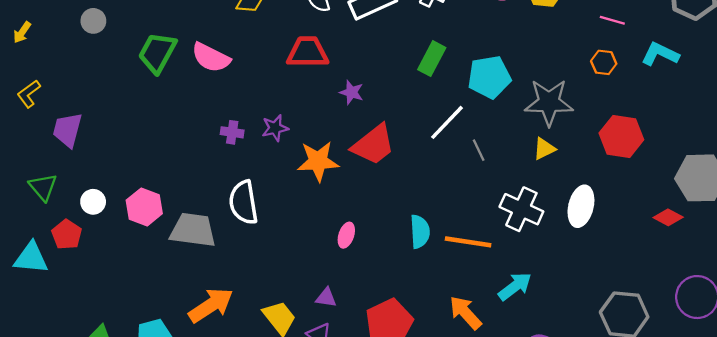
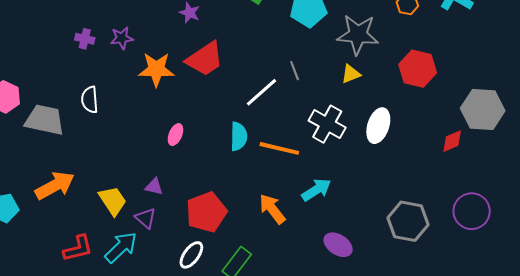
white line: (447, 122) -> (262, 92), moved
white semicircle: (243, 202) -> (90, 100), size x0.7
red diamond: (668, 217) -> (452, 141), turned -55

